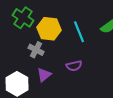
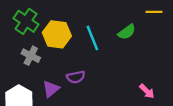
gray cross: (36, 50) -> (31, 56), moved
purple semicircle: (74, 66) -> (76, 77), moved

